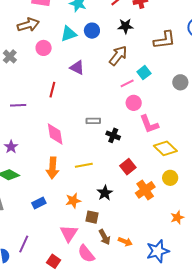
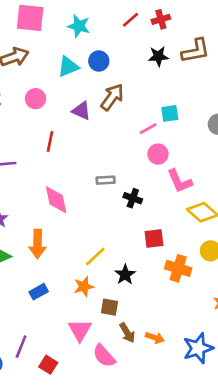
black star: (125, 26) -> (158, 56), moved
brown L-shape: (164, 40) -> (196, 51), moved
pink circle: (44, 48) -> (35, 99), moved
brown arrow: (118, 56) -> (112, 97), moved
cyan square: (144, 73) -> (170, 113), turned 32
yellow line: (84, 165) -> (95, 256), moved, turned -30
red square: (128, 167) -> (154, 238), turned 35
orange arrow: (53, 168) -> (38, 244), moved
orange cross: (145, 190) -> (178, 268), turned -36
red square: (54, 261) -> (48, 365), moved

